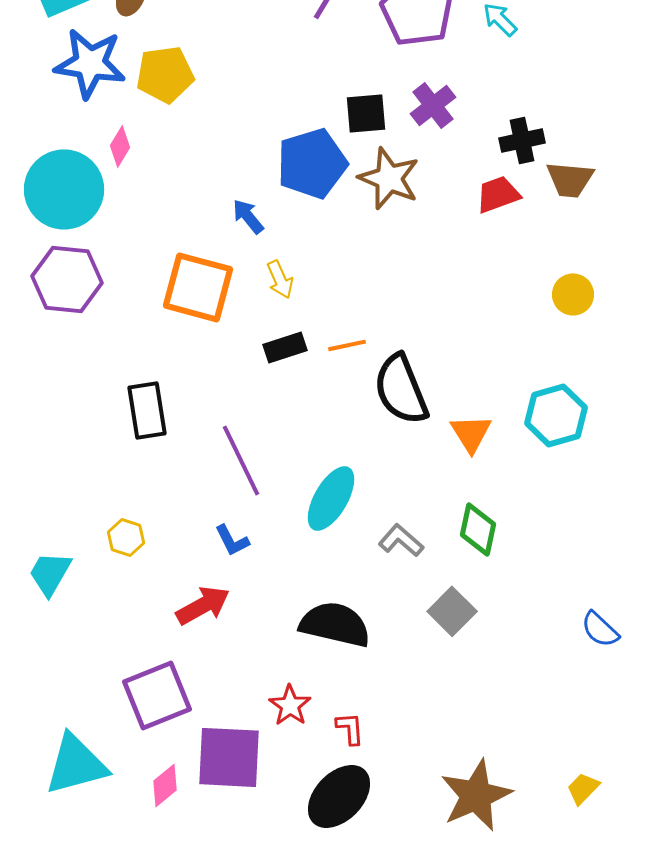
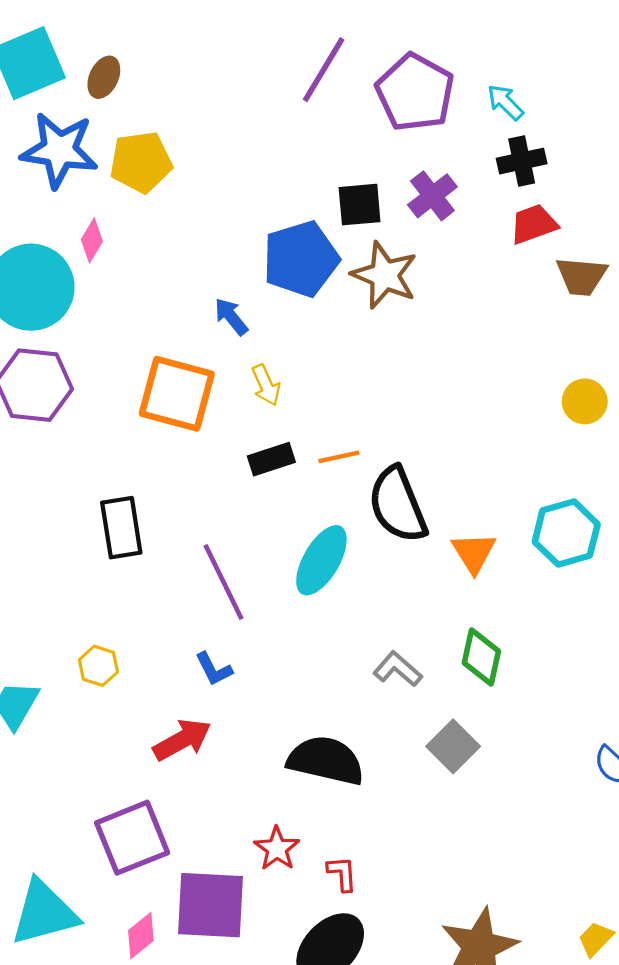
black cross: (522, 140) -> (522, 161), moved
red trapezoid: (498, 194) -> (534, 224), moved
cyan ellipse: (331, 498) -> (321, 560), moved

